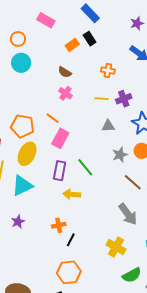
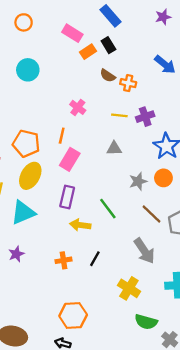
pink rectangle: (46, 20) -> (72, 33), moved
purple star: (137, 23) -> (163, 17), moved
orange circle: (18, 39) -> (24, 22), moved
brown semicircle: (65, 72) -> (108, 76), moved
orange line: (53, 118) -> (62, 136), turned 64
gray triangle: (108, 126) -> (114, 148), moved
green line: (85, 167) -> (108, 209), moved
black line: (71, 240) -> (95, 259), moved
green semicircle: (132, 275) -> (146, 322), turned 42

